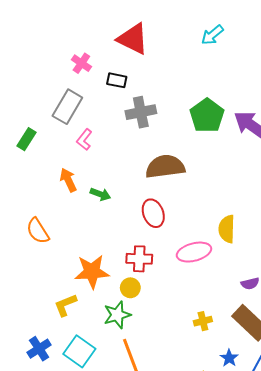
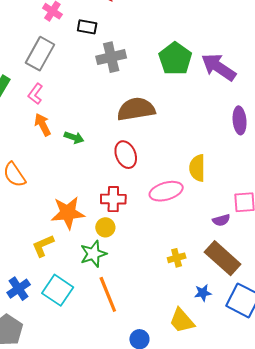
pink L-shape: (84, 140) -> (35, 94), moved
blue star: (229, 358) -> (203, 293), turned 30

